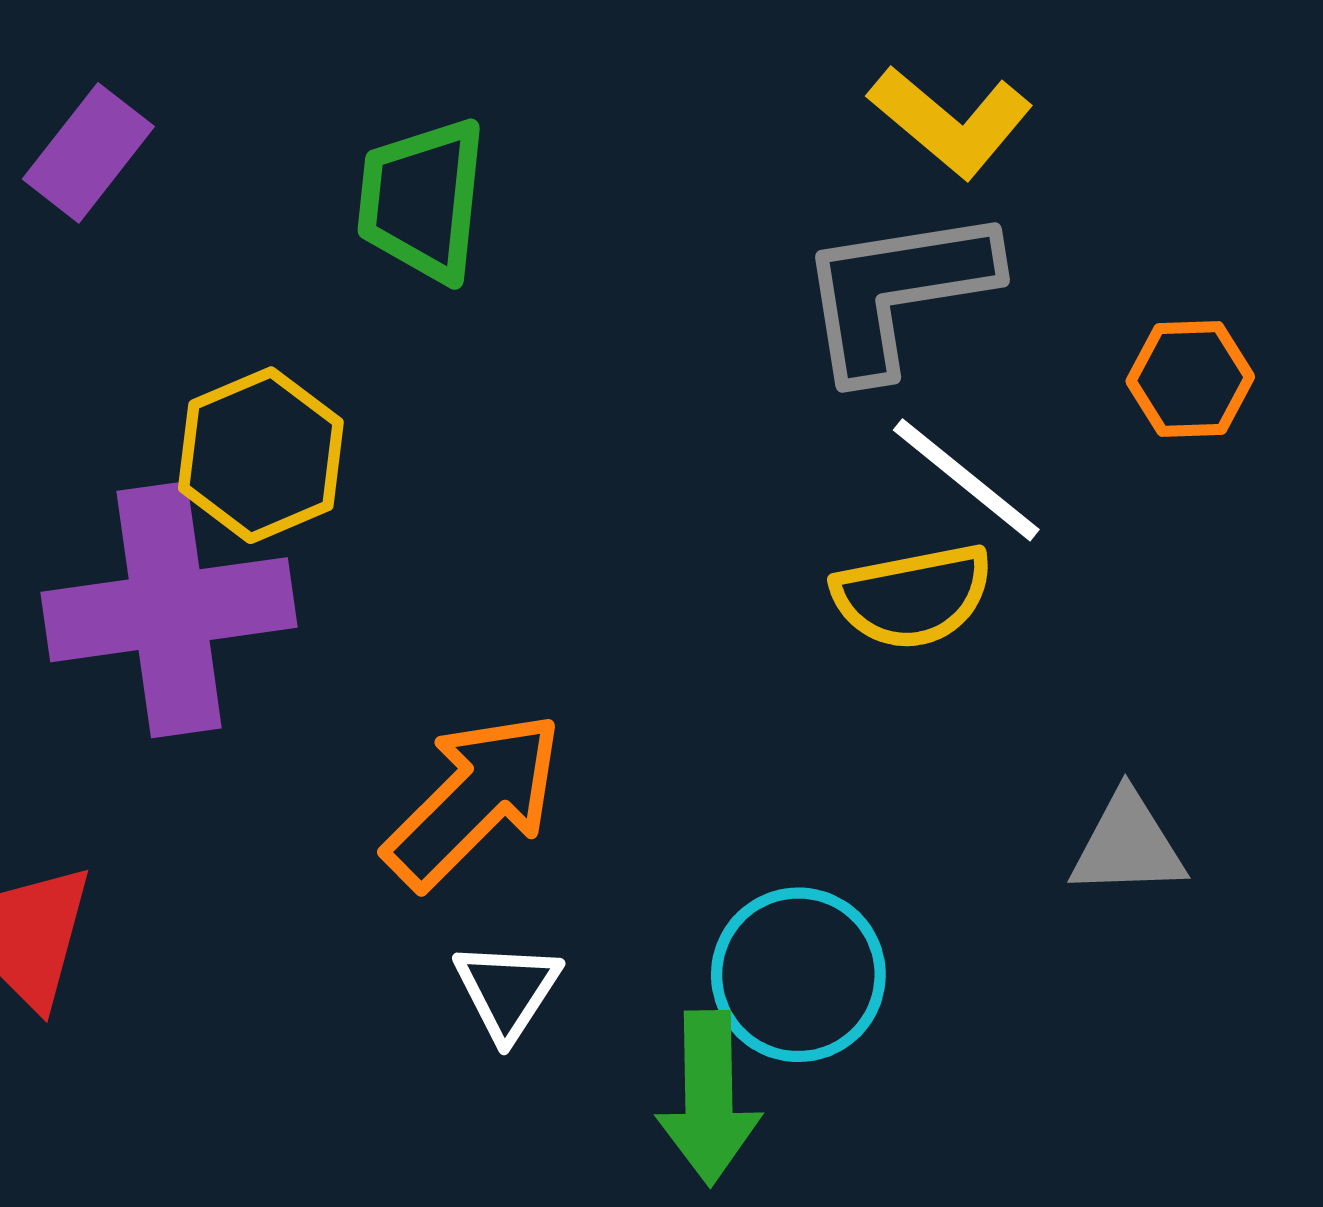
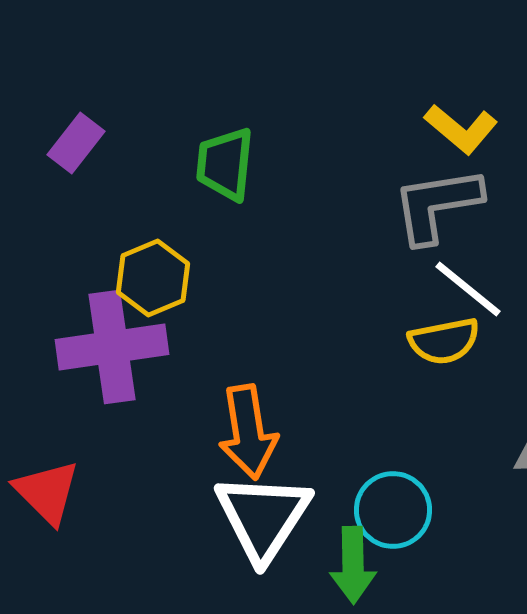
orange arrow: (474, 800) -> (248, 432), turned 126
white triangle: (507, 990) -> (263, 517), size x2.0

